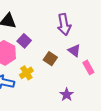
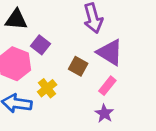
purple triangle: (74, 50) -> (110, 52), size x1.5
pink rectangle: (88, 67) -> (107, 86), moved, turned 72

